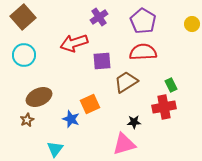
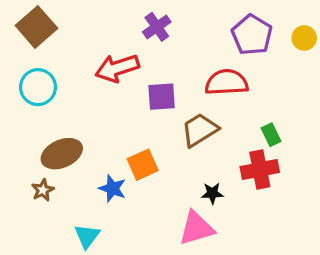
purple pentagon: (143, 21) -> (252, 35), moved

